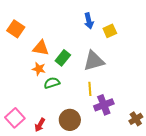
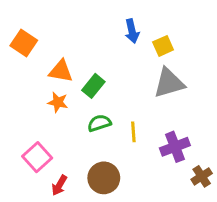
gray triangle: (94, 61) -> (169, 83), moved
green semicircle: (52, 83) -> (99, 123), moved
purple cross: (104, 105) -> (175, 147), moved
pink square: (15, 118) -> (37, 157), moved

